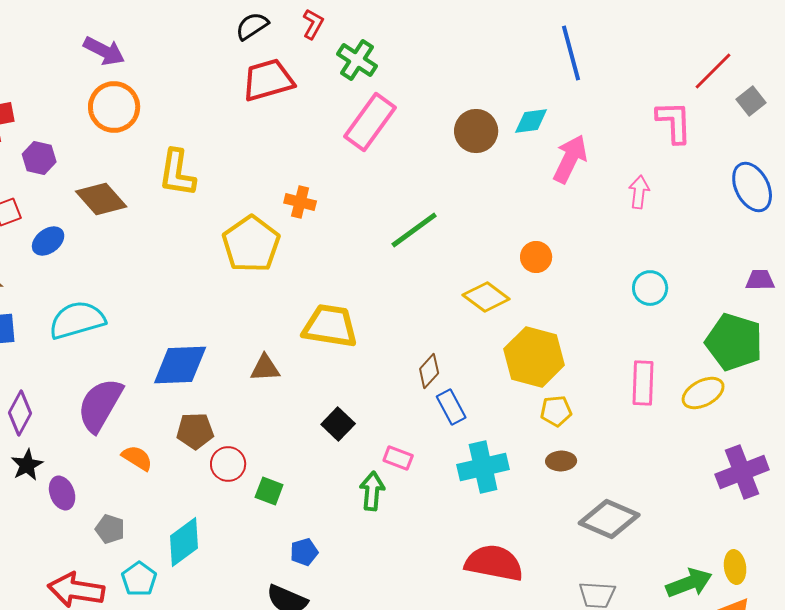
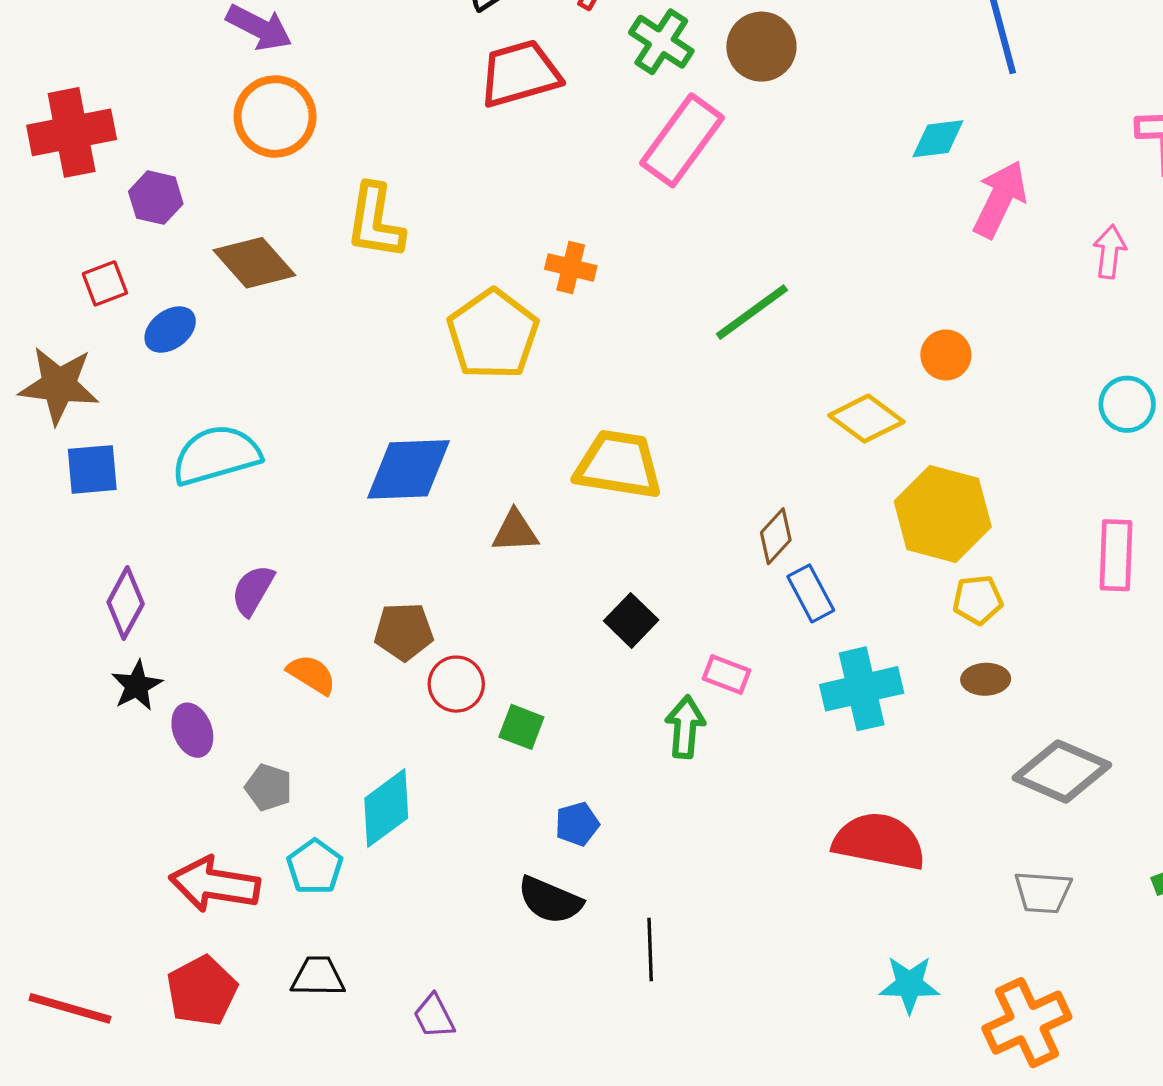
brown circle: (476, 131) -> (761, 47), moved
blue diamond: (180, 365) -> (409, 469), moved
purple semicircle: (100, 405) -> (253, 590), size x0.6

